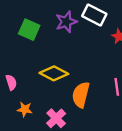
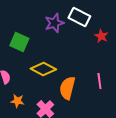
green square: (29, 30) -> (19, 42), moved

